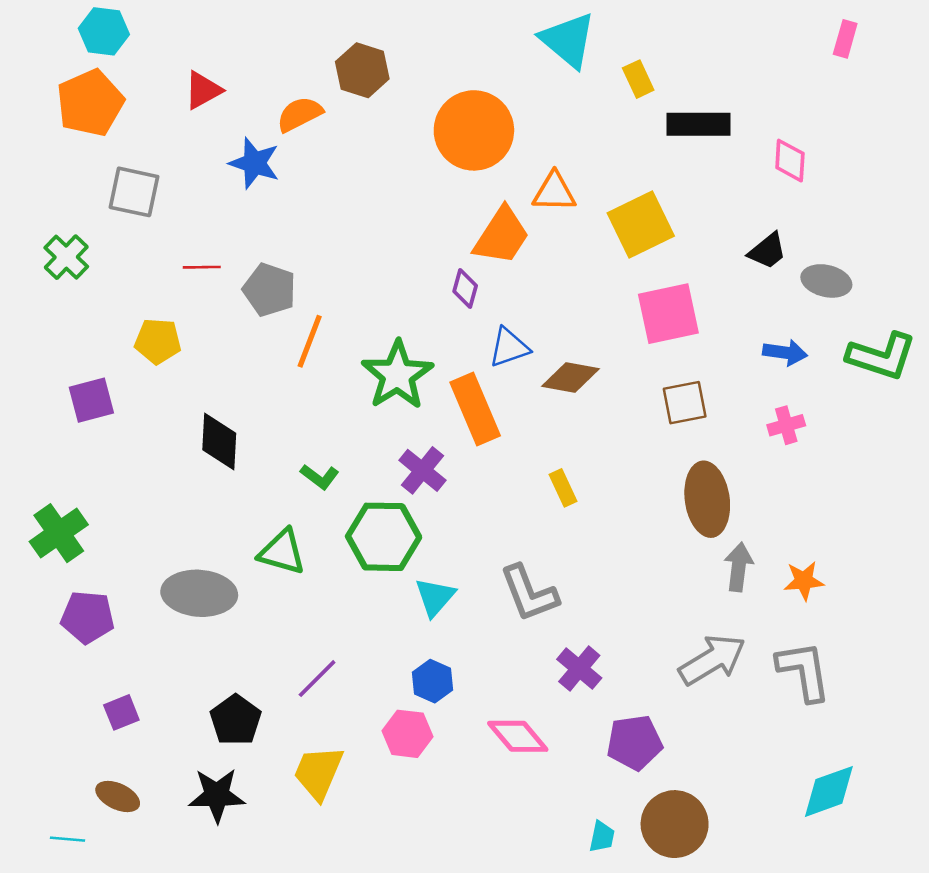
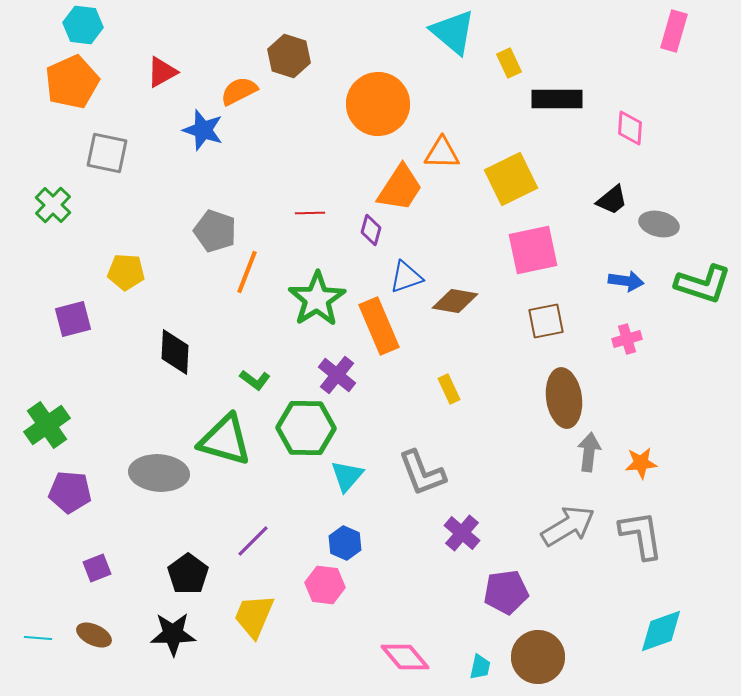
pink rectangle: (845, 39) -> (674, 31), size x1.4
red line: (202, 267) -> (310, 213), moved
green triangle: (282, 552) -> (225, 440), size x1.4
pink diamond: (518, 736) -> (405, 657), moved
cyan line: (68, 839) -> (38, 638), moved

